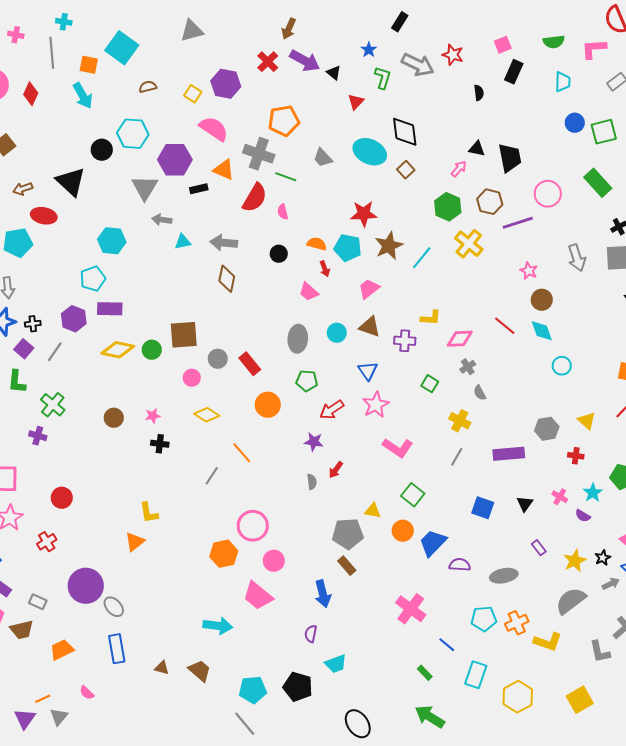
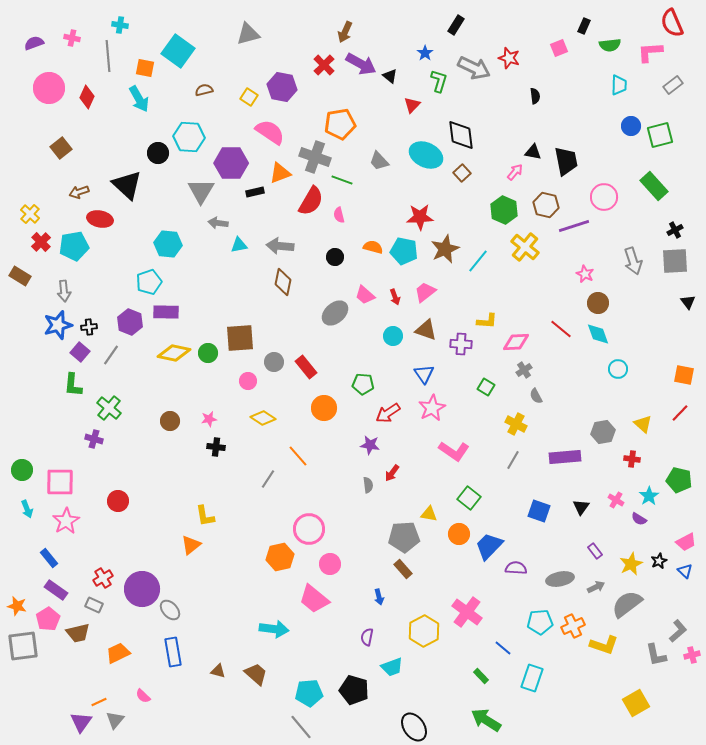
black rectangle: (514, 72) -> (584, 26), moved, size x0.7
orange triangle: (224, 170) -> (280, 173), turned -45
red arrow: (325, 269) -> (395, 297), moved
gray ellipse: (298, 339) -> (335, 313), moved, turned 44
red cross: (47, 542) -> (103, 578), moved
gray arrow: (611, 584) -> (596, 587), moved
blue arrow: (323, 594) -> (379, 597), size x0.6
yellow hexagon: (518, 697) -> (424, 631), moved

